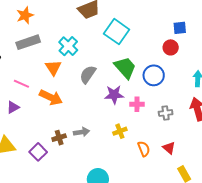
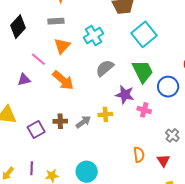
gray rectangle: (28, 42) -> (56, 21), size x0.7
orange triangle: (53, 68) -> (62, 46), moved
gray cross: (166, 113) -> (172, 135), moved, turned 32
yellow cross: (120, 131) -> (105, 114), moved
gray arrow: (82, 132) -> (83, 122), turned -42

